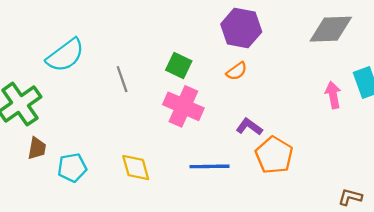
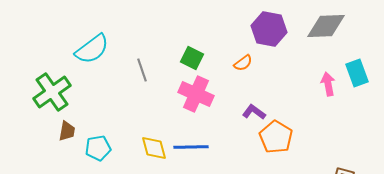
purple hexagon: (241, 28) -> (269, 29), moved
blue line: (209, 166) -> (191, 147), moved

